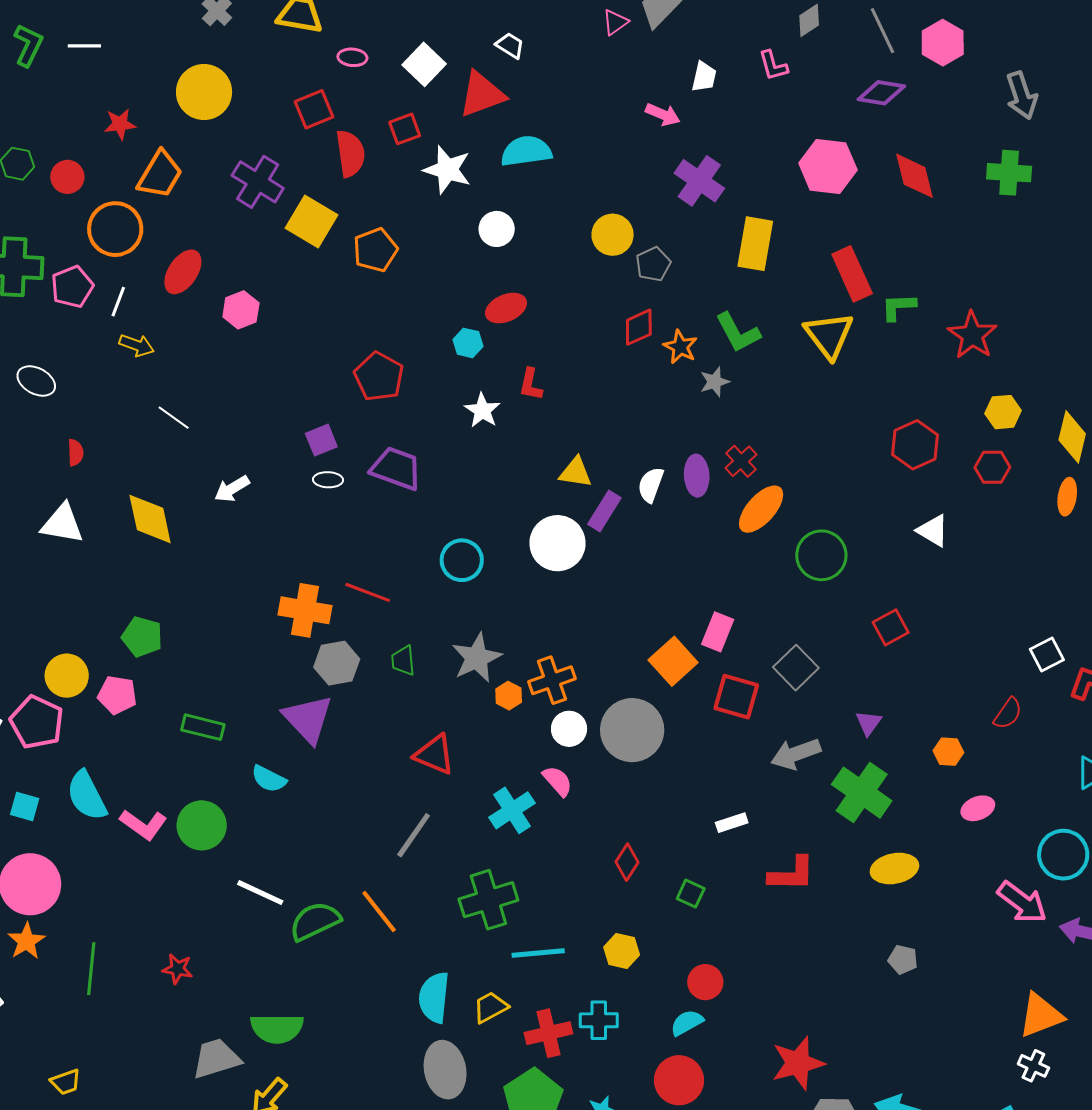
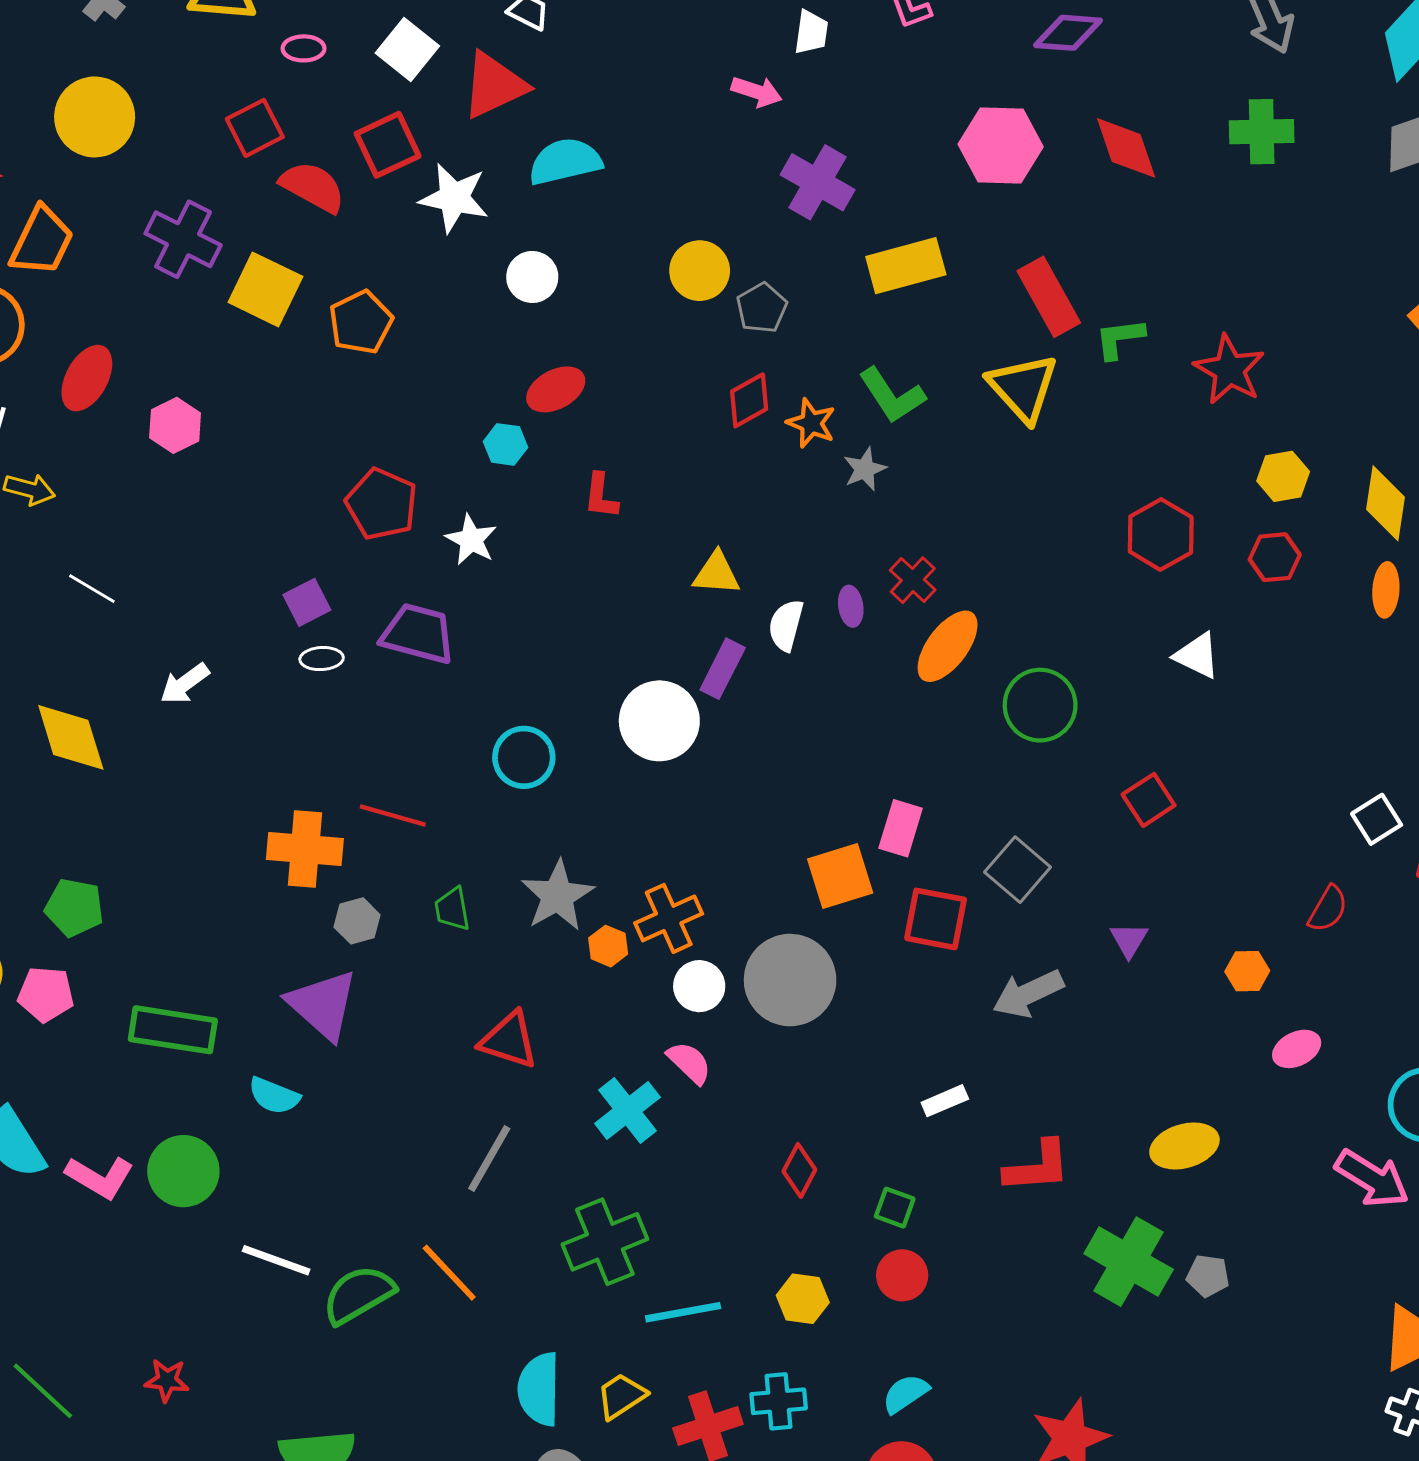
red square: (405, 129) -> (388, 145), size x1.4
red semicircle: (350, 153) -> (313, 187), turned -48
yellow rectangle: (755, 244) -> (906, 266), turned 70
white star: (482, 410) -> (471, 540), moved
yellow triangle: (575, 472) -> (716, 574), moved
purple ellipse: (697, 476) -> (851, 606), size x0.7
orange square: (673, 661) -> (840, 876), turned 30
gray hexagon: (337, 663) -> (357, 921), size x0.7
green rectangle: (203, 727) -> (173, 1030), size x1.4
green cross: (862, 793) -> (1129, 1262), moved
green line: (91, 969) -> (43, 1391), turned -48
red circle: (705, 982) -> (902, 1275), moved

